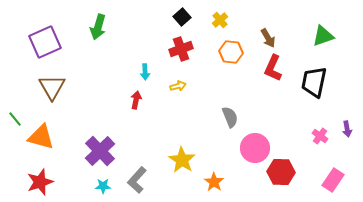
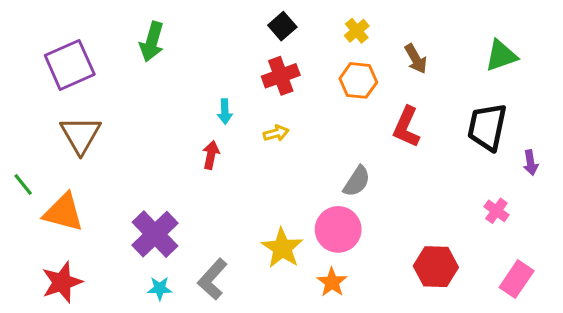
yellow cross: (220, 20) -> (357, 31), moved
red L-shape: (273, 68) -> (406, 127), moved
gray semicircle: (230, 117) -> (357, 181), turned 55
purple arrow: (347, 129) -> (531, 163), moved
pink circle: (255, 148) -> (338, 229), moved

